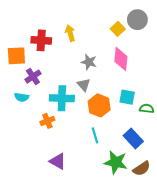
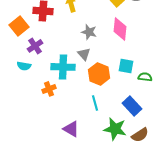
orange square: (16, 56) -> (19, 26), turned -36
purple triangle: (58, 161) -> (71, 129), moved

